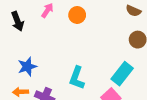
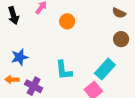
orange circle: (77, 15) -> (67, 21), moved
cyan L-shape: (77, 78) -> (64, 70), turned -30

